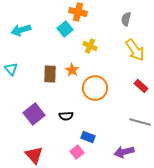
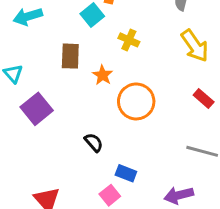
brown rectangle: (50, 74) -> (70, 56), moved
purple square: (34, 114) -> (37, 109), moved
black semicircle: (66, 116) -> (94, 142), turned -128

